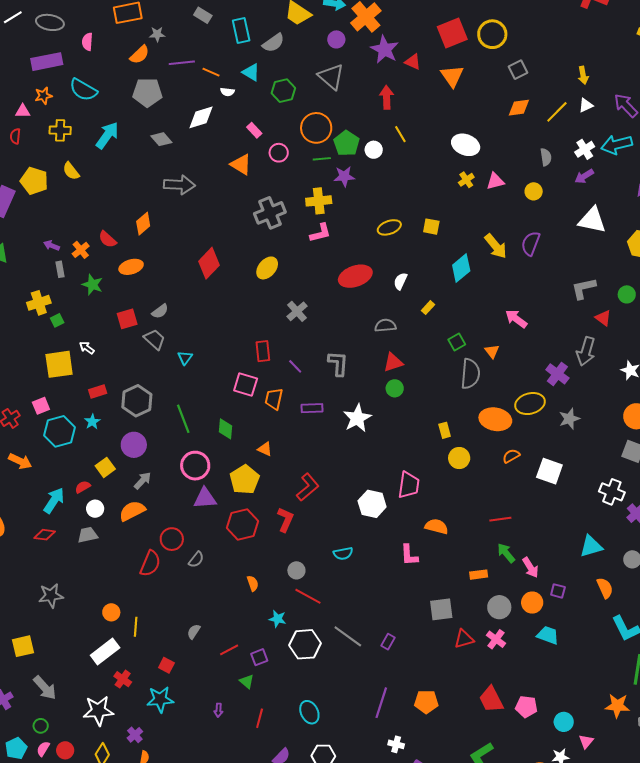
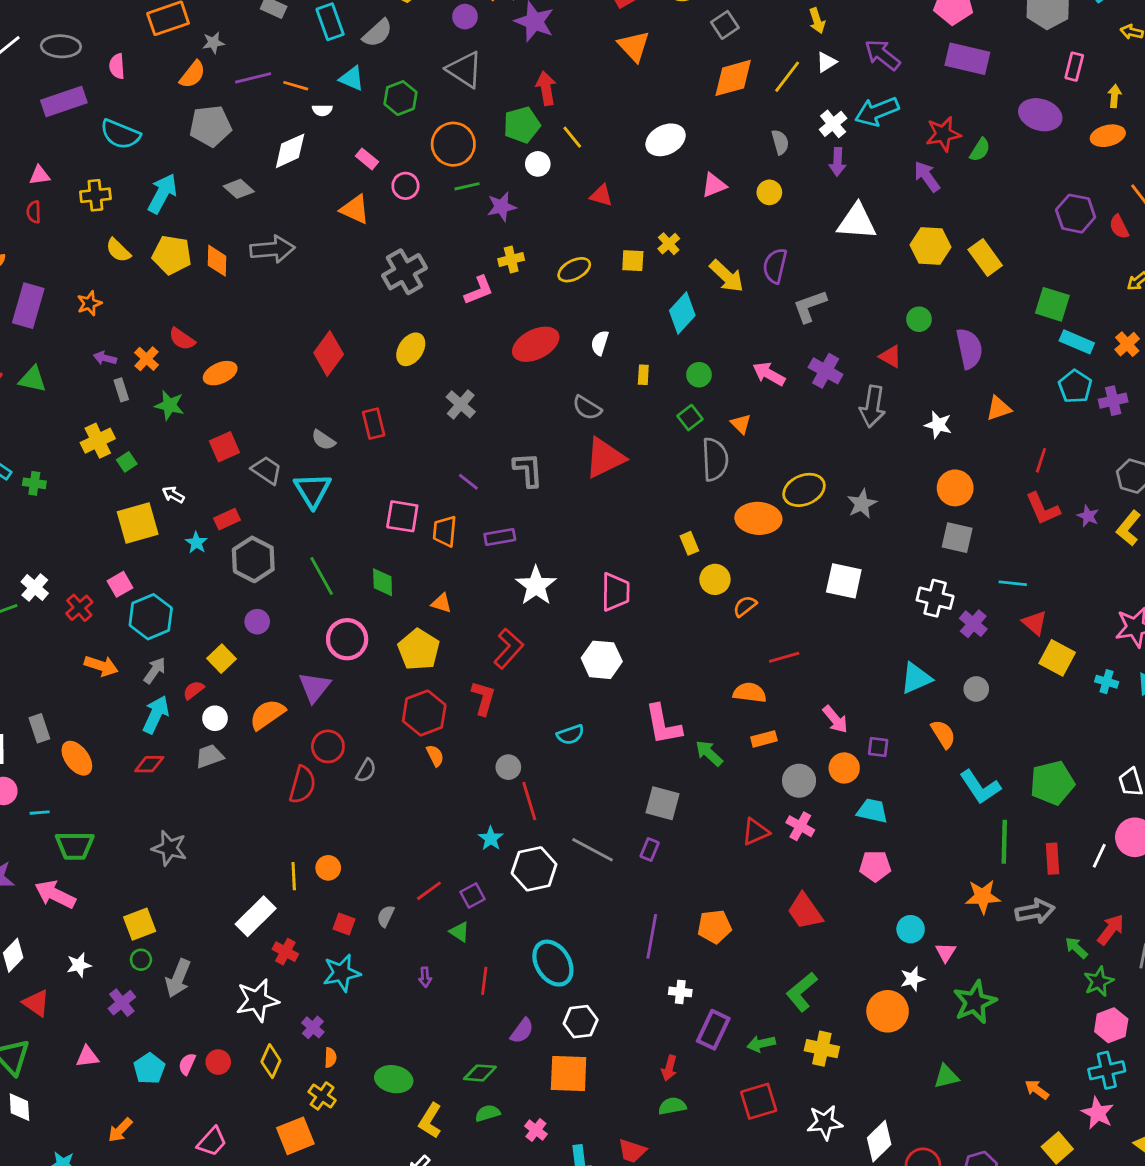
red triangle: (413, 62) -> (601, 196), moved
orange star: (43, 96) -> (89, 303), moved
orange diamond: (519, 108) -> (733, 78), size x1.4
green pentagon: (347, 143) -> (522, 125), moved, turned 30
white ellipse: (466, 145) -> (666, 140), turned -40
purple arrow: (584, 176) -> (838, 162), turned -48
yellow cross: (466, 180) -> (669, 244), moved
yellow pentagon: (34, 181) -> (172, 255), moved
yellow cross: (319, 201) -> (511, 259), moved, size x0.7
orange diamond: (143, 224) -> (217, 261), moved, turned -40
gray L-shape: (584, 288) -> (810, 306), moved
yellow rectangle: (428, 308) -> (643, 375), turned -32
gray semicircle: (160, 311) -> (323, 440), moved, turned 78
gray semicircle: (385, 326) -> (587, 408), turned -135
red rectangle: (263, 351) -> (374, 424), moved
cyan triangle: (185, 358) -> (313, 490), size x1.8
red triangle: (393, 362) -> (605, 458), size x1.5
purple cross: (557, 374) -> (826, 371), moved
green circle: (395, 388) -> (699, 375), moved
red rectangle: (98, 392) -> (227, 519), moved
white star: (357, 418) -> (536, 586), moved
cyan star: (92, 422) -> (196, 543), moved
purple circle: (134, 445) -> (257, 622), size x0.7
orange semicircle: (511, 456) -> (745, 606), moved
gray arrow: (143, 481) -> (155, 670), moved
pink trapezoid: (409, 485) -> (615, 592), moved
purple triangle: (205, 498) -> (314, 687), moved, turned -40
orange semicircle: (437, 526) -> (750, 693), moved
green arrow: (506, 553) -> (709, 753), moved
pink L-shape: (409, 555) -> (663, 725), size x1.4
orange semicircle: (253, 583) -> (435, 756), moved
gray star: (51, 596) -> (169, 848), turned 30
red line: (308, 596) -> (529, 801), turned 52
gray square: (441, 609) -> (662, 803), moved, turned 30
orange circle: (111, 612) -> (328, 868), moved
cyan star: (277, 619) -> (491, 838), turned 30
gray semicircle: (194, 632) -> (386, 916), moved
gray arrow: (45, 688) -> (178, 978), turned 72
pink pentagon: (526, 707) -> (875, 866), moved
cyan ellipse: (309, 712) -> (553, 963), size x1.4
green circle: (41, 726) -> (141, 960), moved

